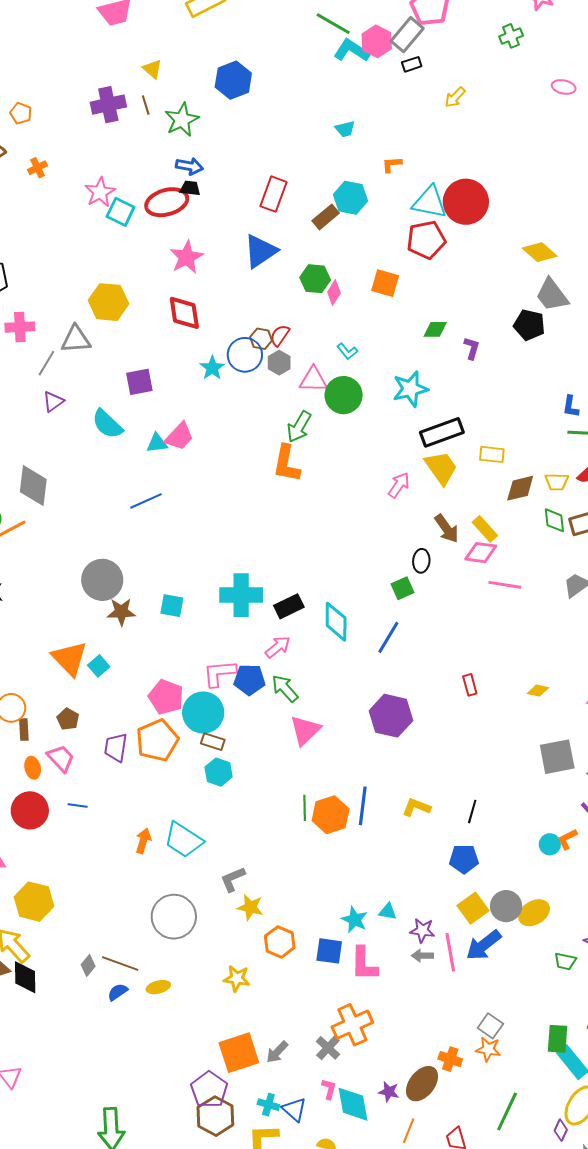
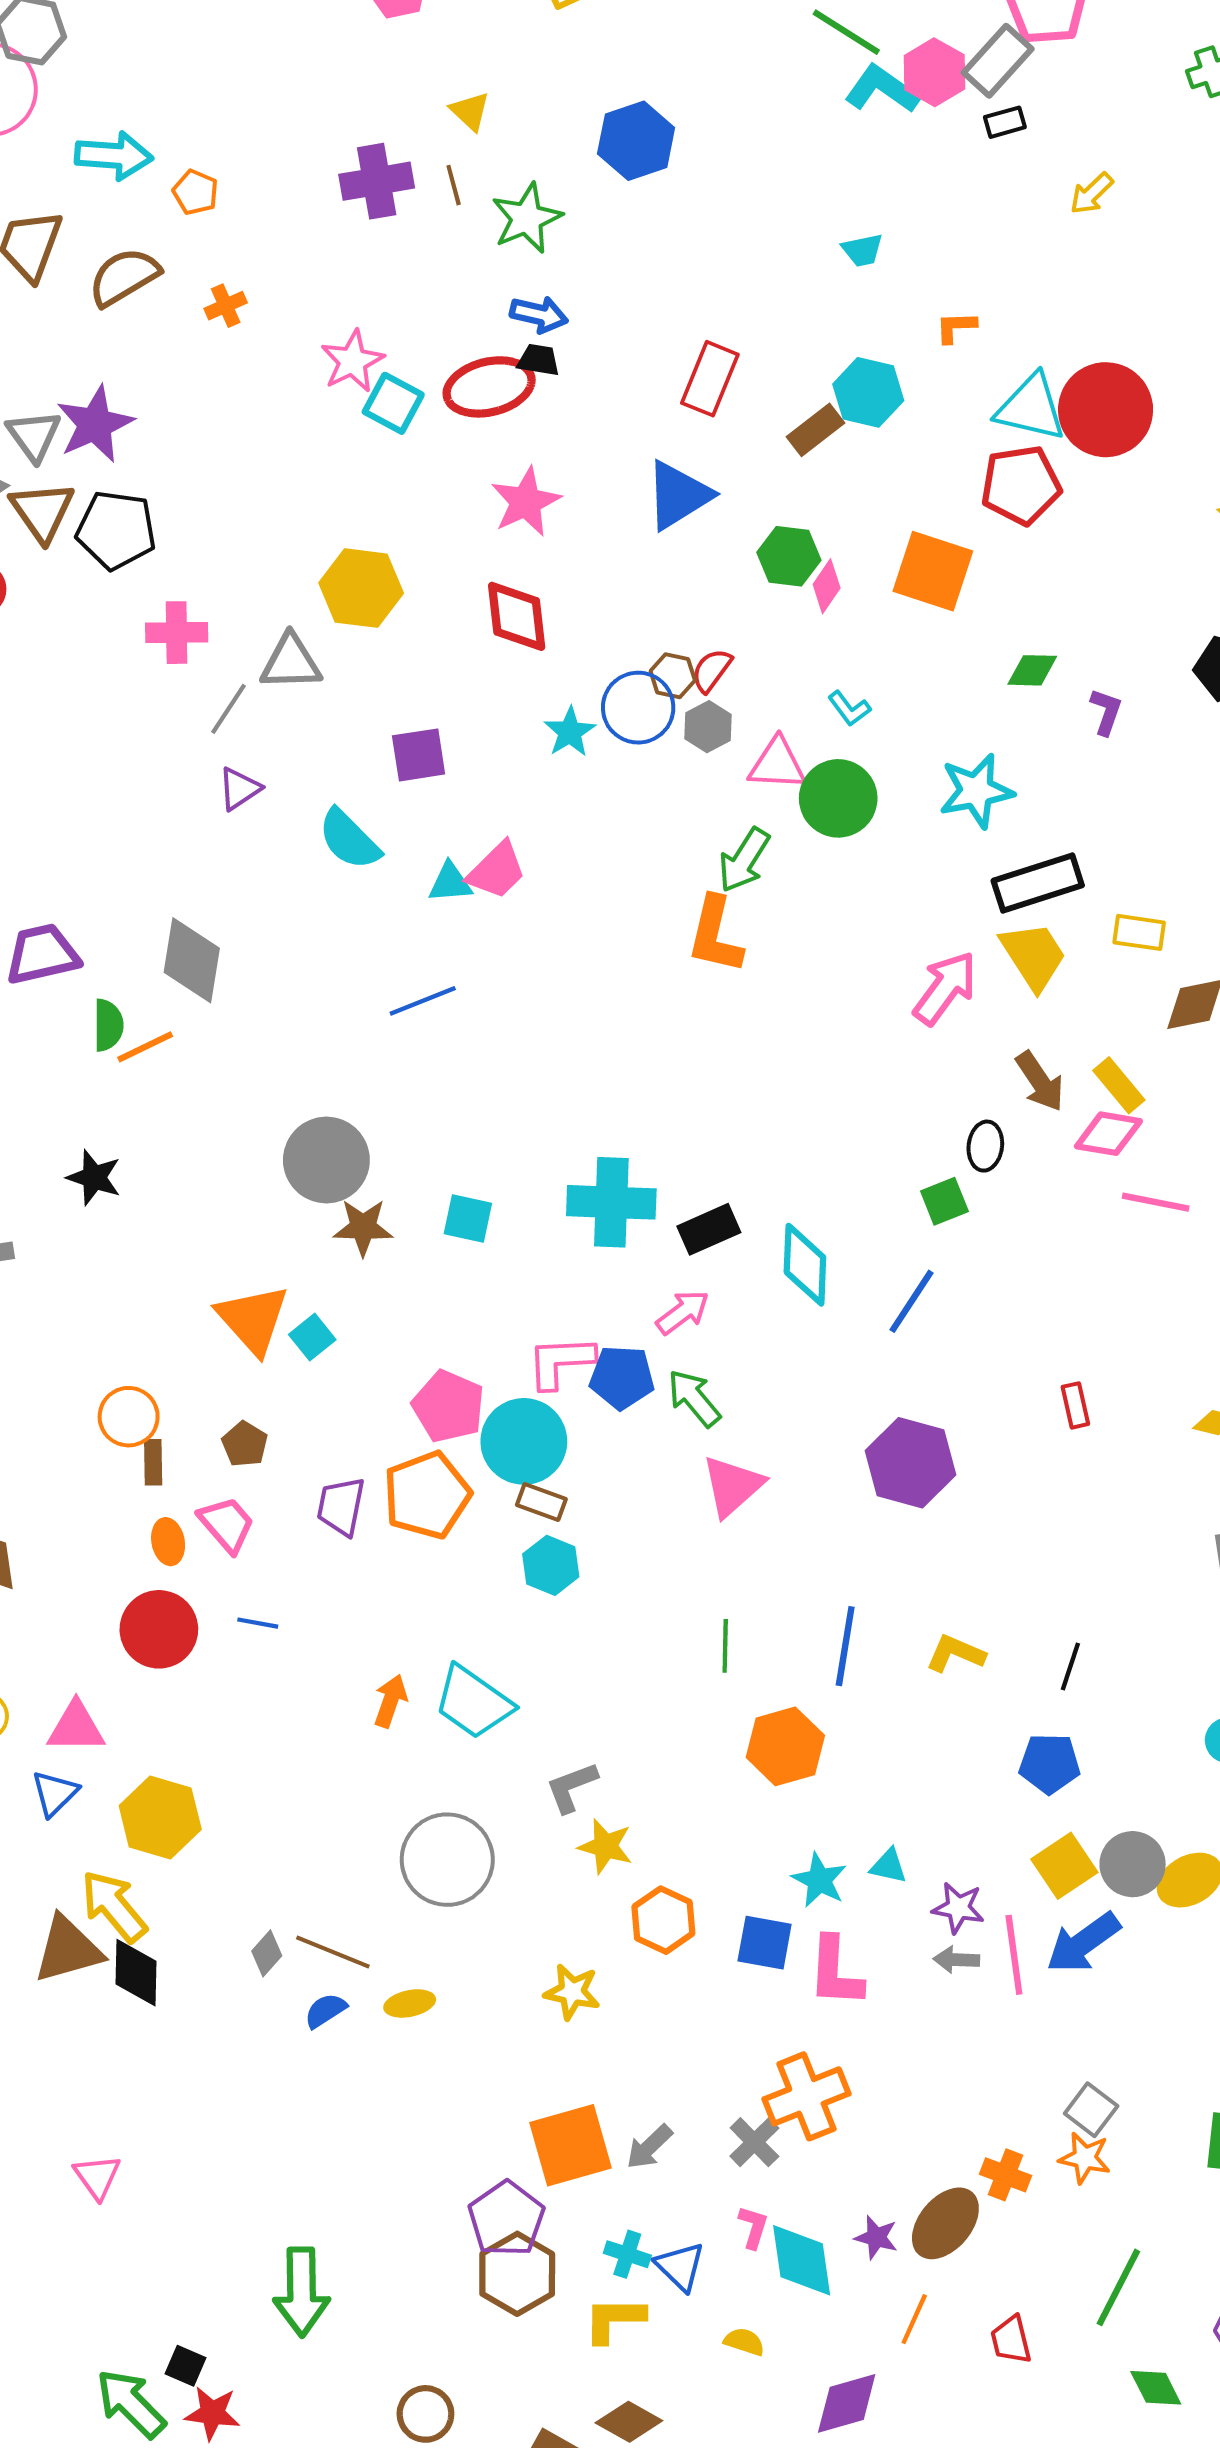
orange square: (385, 283) -> (933, 571), size x1.4
pink arrow: (399, 485) -> (945, 988), size x1.4
orange hexagon: (331, 815) -> (785, 1746), moved

